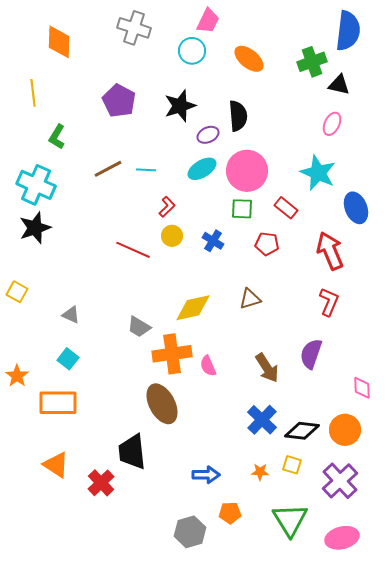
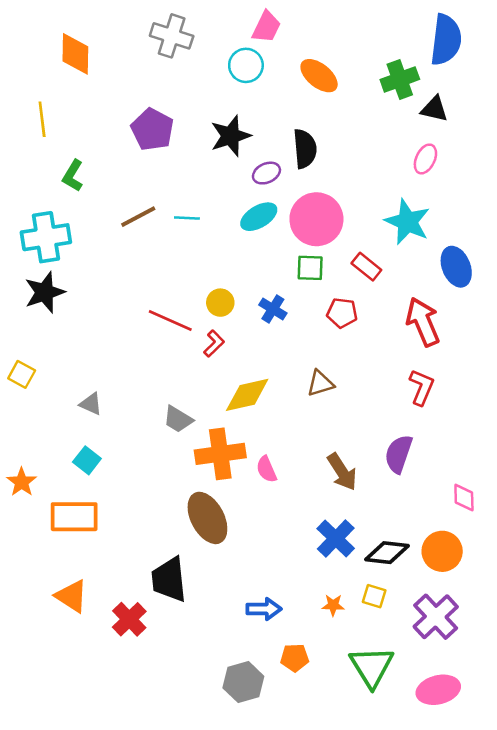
cyan cross: (36, 185) -> (46, 237), turned -33
red L-shape: (167, 207) -> (214, 344), moved

